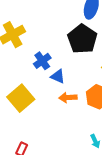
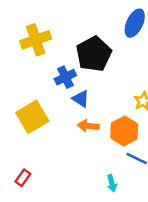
black pentagon: (82, 39) -> (94, 54), moved

